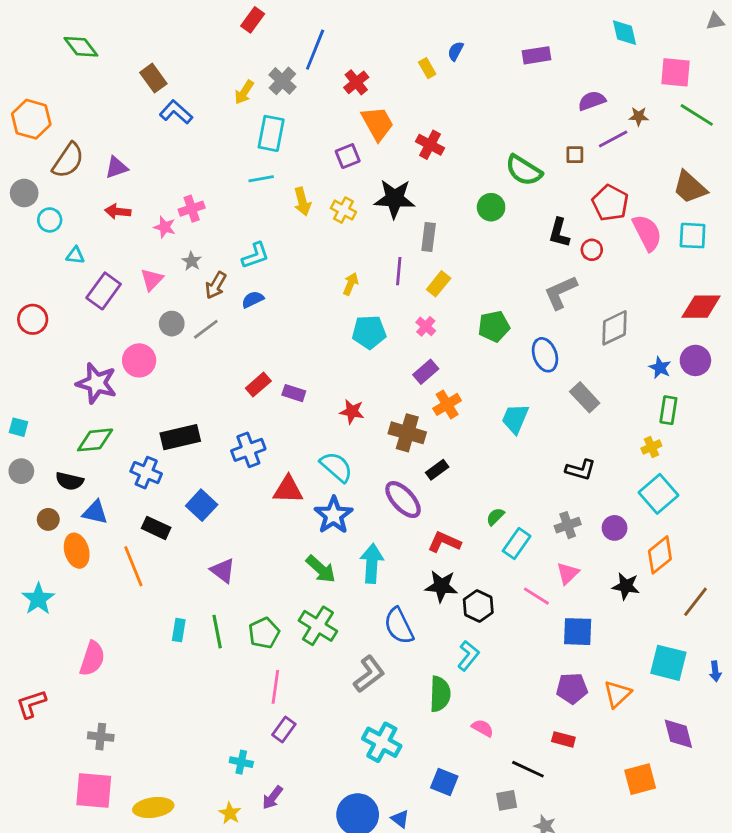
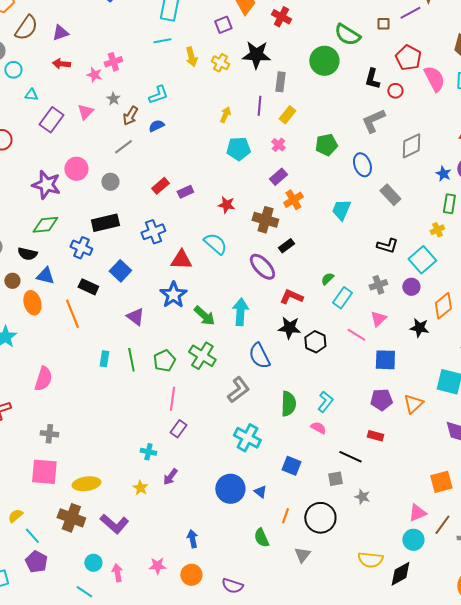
green circle: (491, 207) -> (324, 61), size x1.5
gray circle: (172, 324) -> (110, 182), moved
purple rectangle: (294, 393) -> (185, 192), turned -42
cyan square: (659, 494) -> (422, 260), moved
blue star: (334, 515) -> (173, 295), moved
cyan L-shape: (468, 656) -> (325, 402), moved
orange square: (640, 779) -> (441, 482), moved

